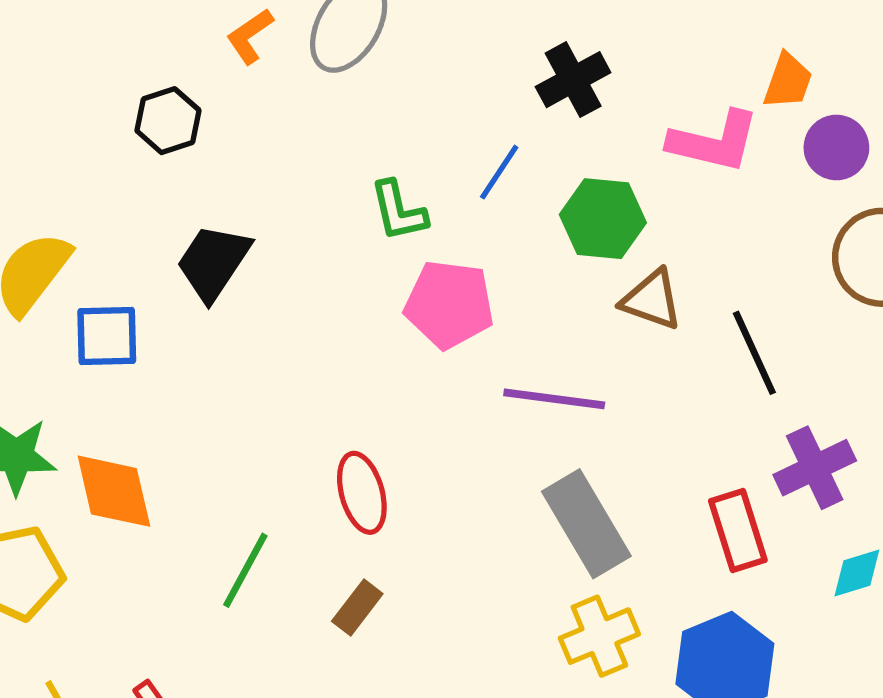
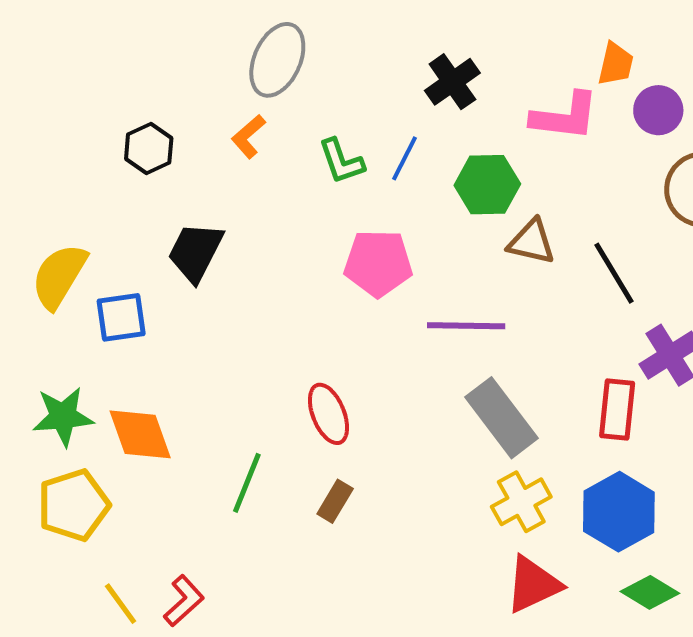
orange L-shape: (250, 36) -> (248, 136), moved
green L-shape: (398, 211) -> (341, 161), moved
red rectangle: (738, 531) -> (617, 409), turned 30

